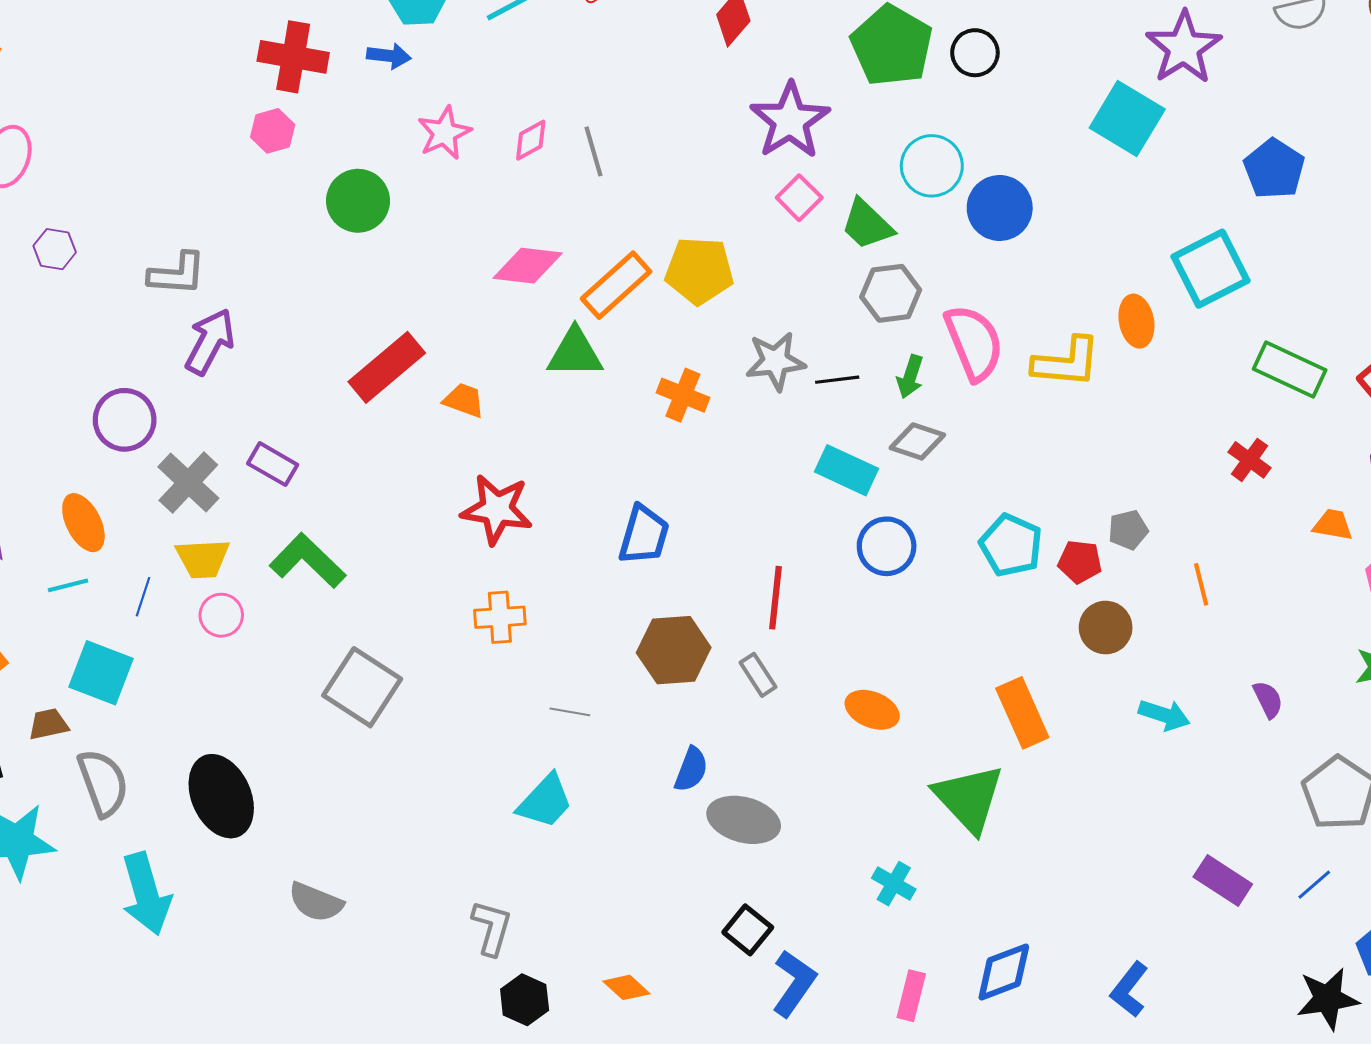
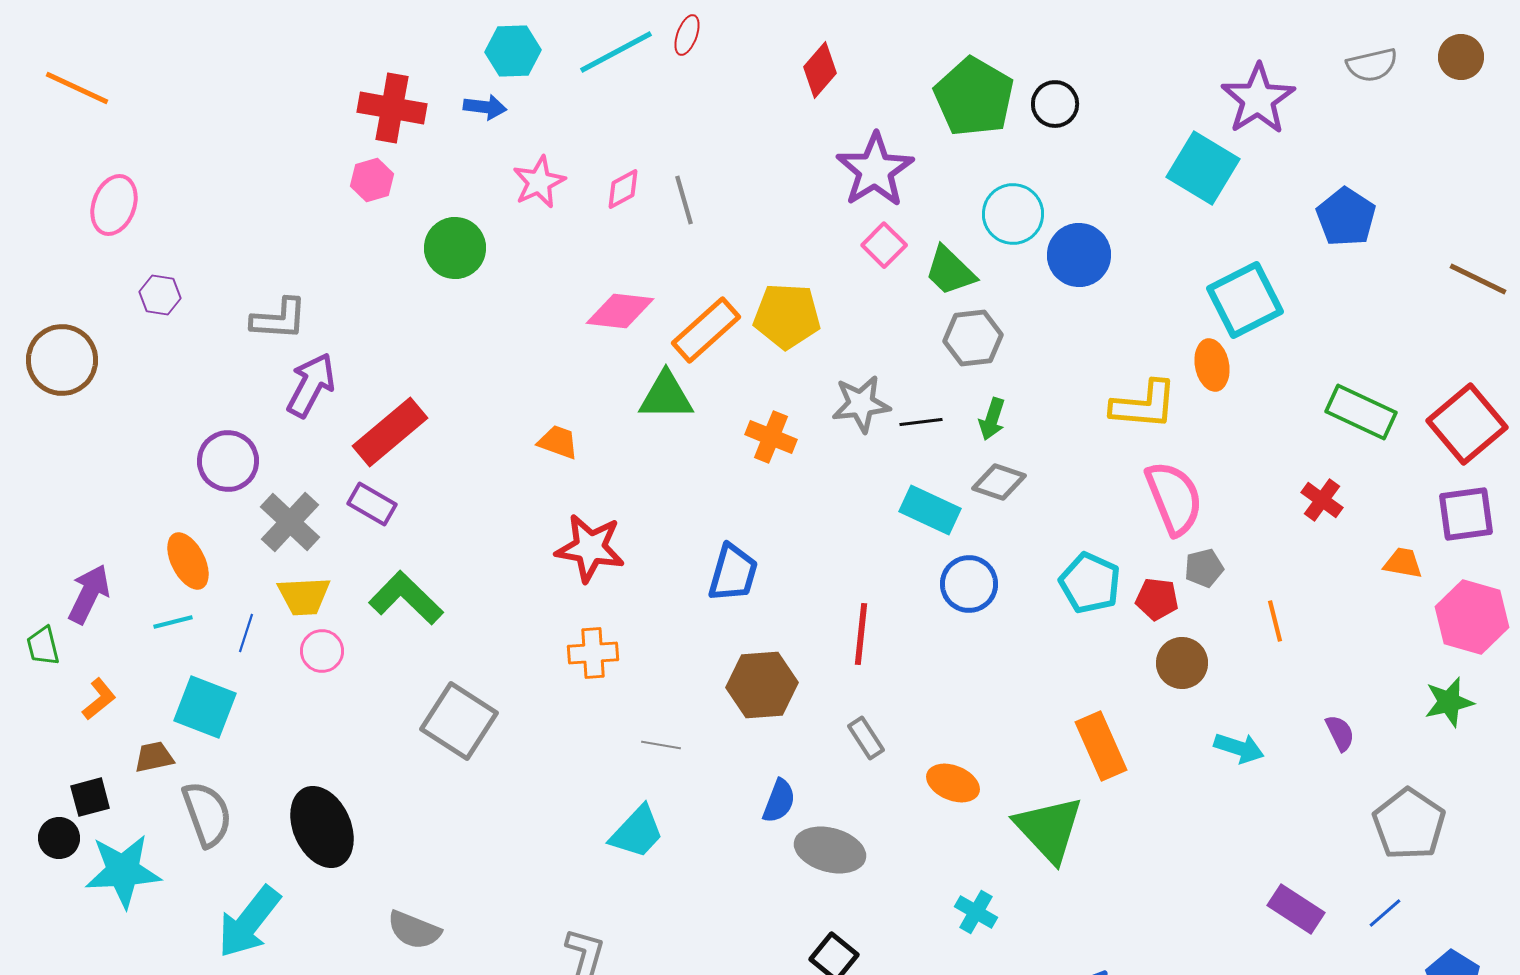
cyan square: (1210, 269) -> (1245, 300), moved
pink semicircle: (974, 343) -> (1174, 498), moved
red rectangle: (387, 367) -> (390, 432), moved
gray rectangle: (758, 675) -> (866, 738), moved
orange ellipse: (872, 710) -> (953, 783), moved
cyan arrow: (146, 894) -> (249, 922), turned 54

